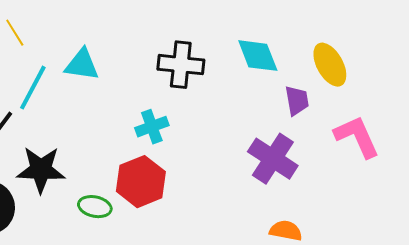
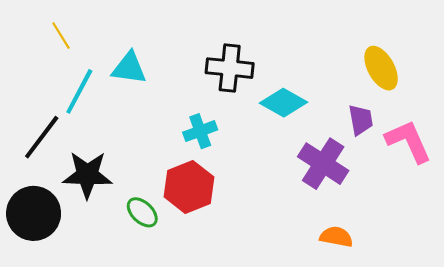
cyan diamond: (258, 56) -> (283, 103), moved, turned -39
purple trapezoid: (297, 101) -> (361, 120), moved
green ellipse: (95, 207) -> (142, 212), turned 32

